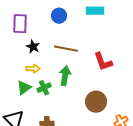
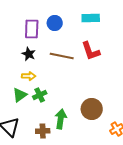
purple rectangle: (20, 24) -> (32, 29), moved
red L-shape: (103, 62) -> (91, 51), moved
green arrow: (65, 76) -> (61, 119), moved

